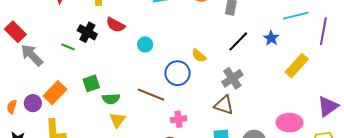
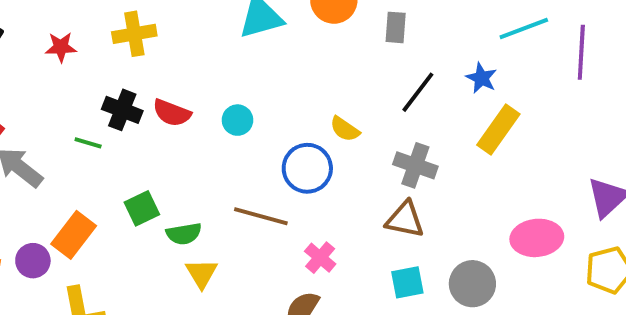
red semicircle: (116, 25) -> (172, 113), moved
yellow rectangle: (297, 66) -> (498, 129), moved
gray cross: (232, 78) -> (415, 165), turned -30
pink cross: (179, 119) -> (320, 258), turned -35

